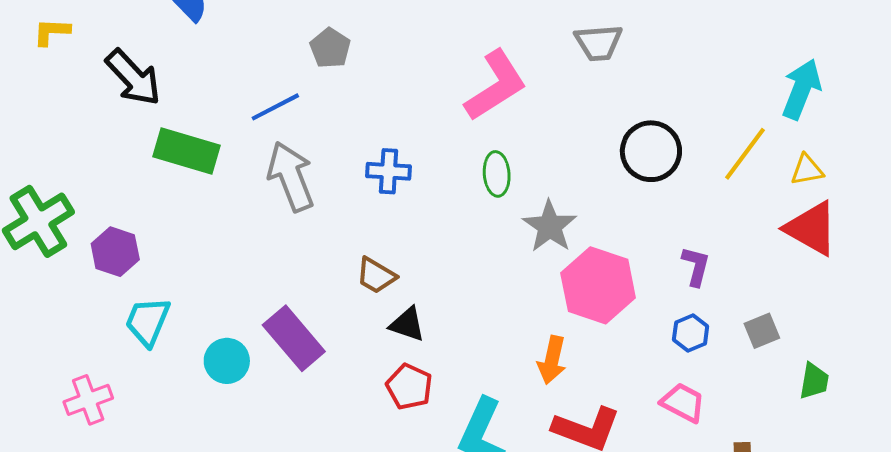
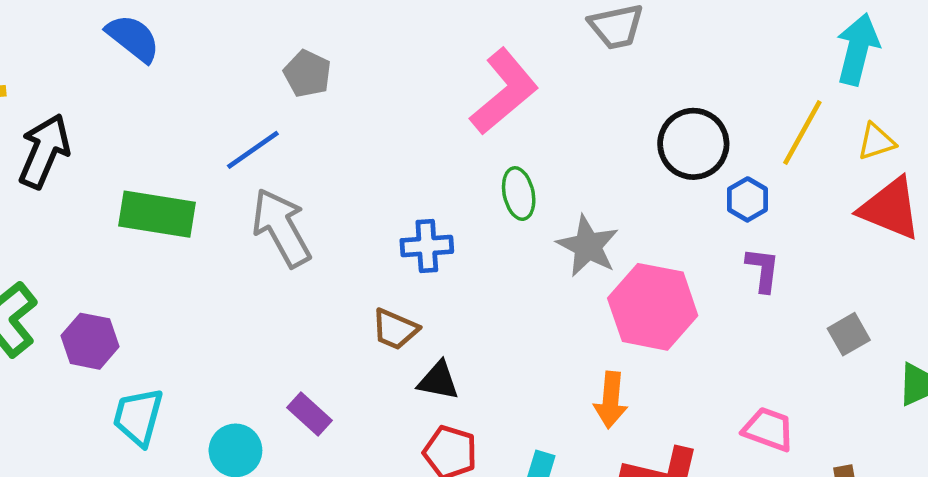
black arrow: (133, 77) -> (44, 151), moved, turned -106
blue cross: (389, 171) -> (427, 246), moved
blue hexagon: (691, 333) -> (747, 199), moved
purple rectangle: (294, 338) -> (309, 414), size x0.6

